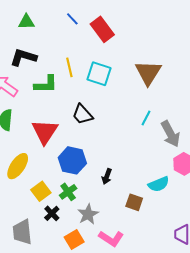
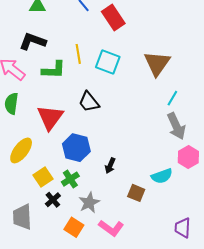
cyan line: (146, 118) -> (172, 98), moved
orange square: (74, 240) -> (74, 227), turned -30

